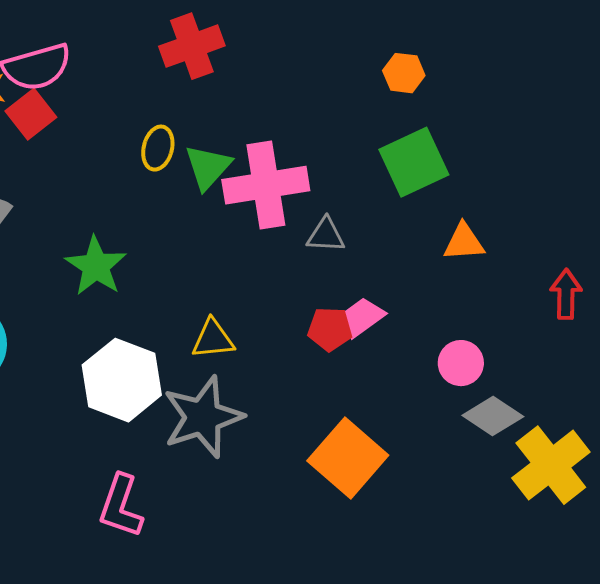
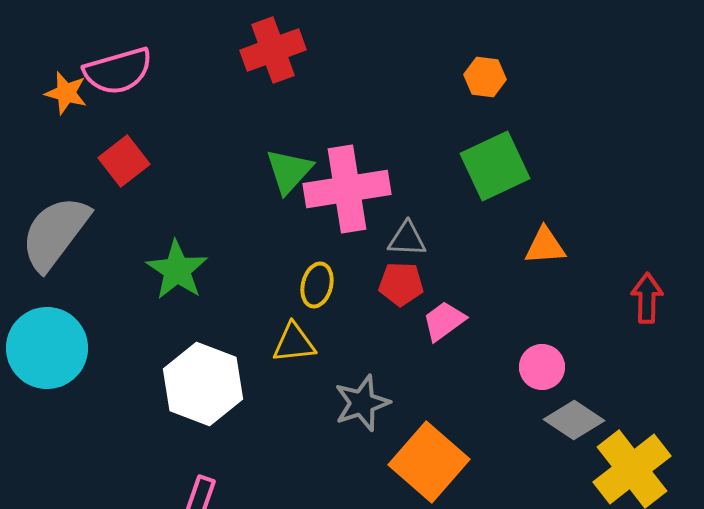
red square: (31, 114) -> (124, 161), moved
yellow ellipse: (158, 148) -> (317, 285), moved
red pentagon: (330, 329) -> (401, 284), moved
gray star: (203, 417) -> (362, 403), moved, size x0.7

